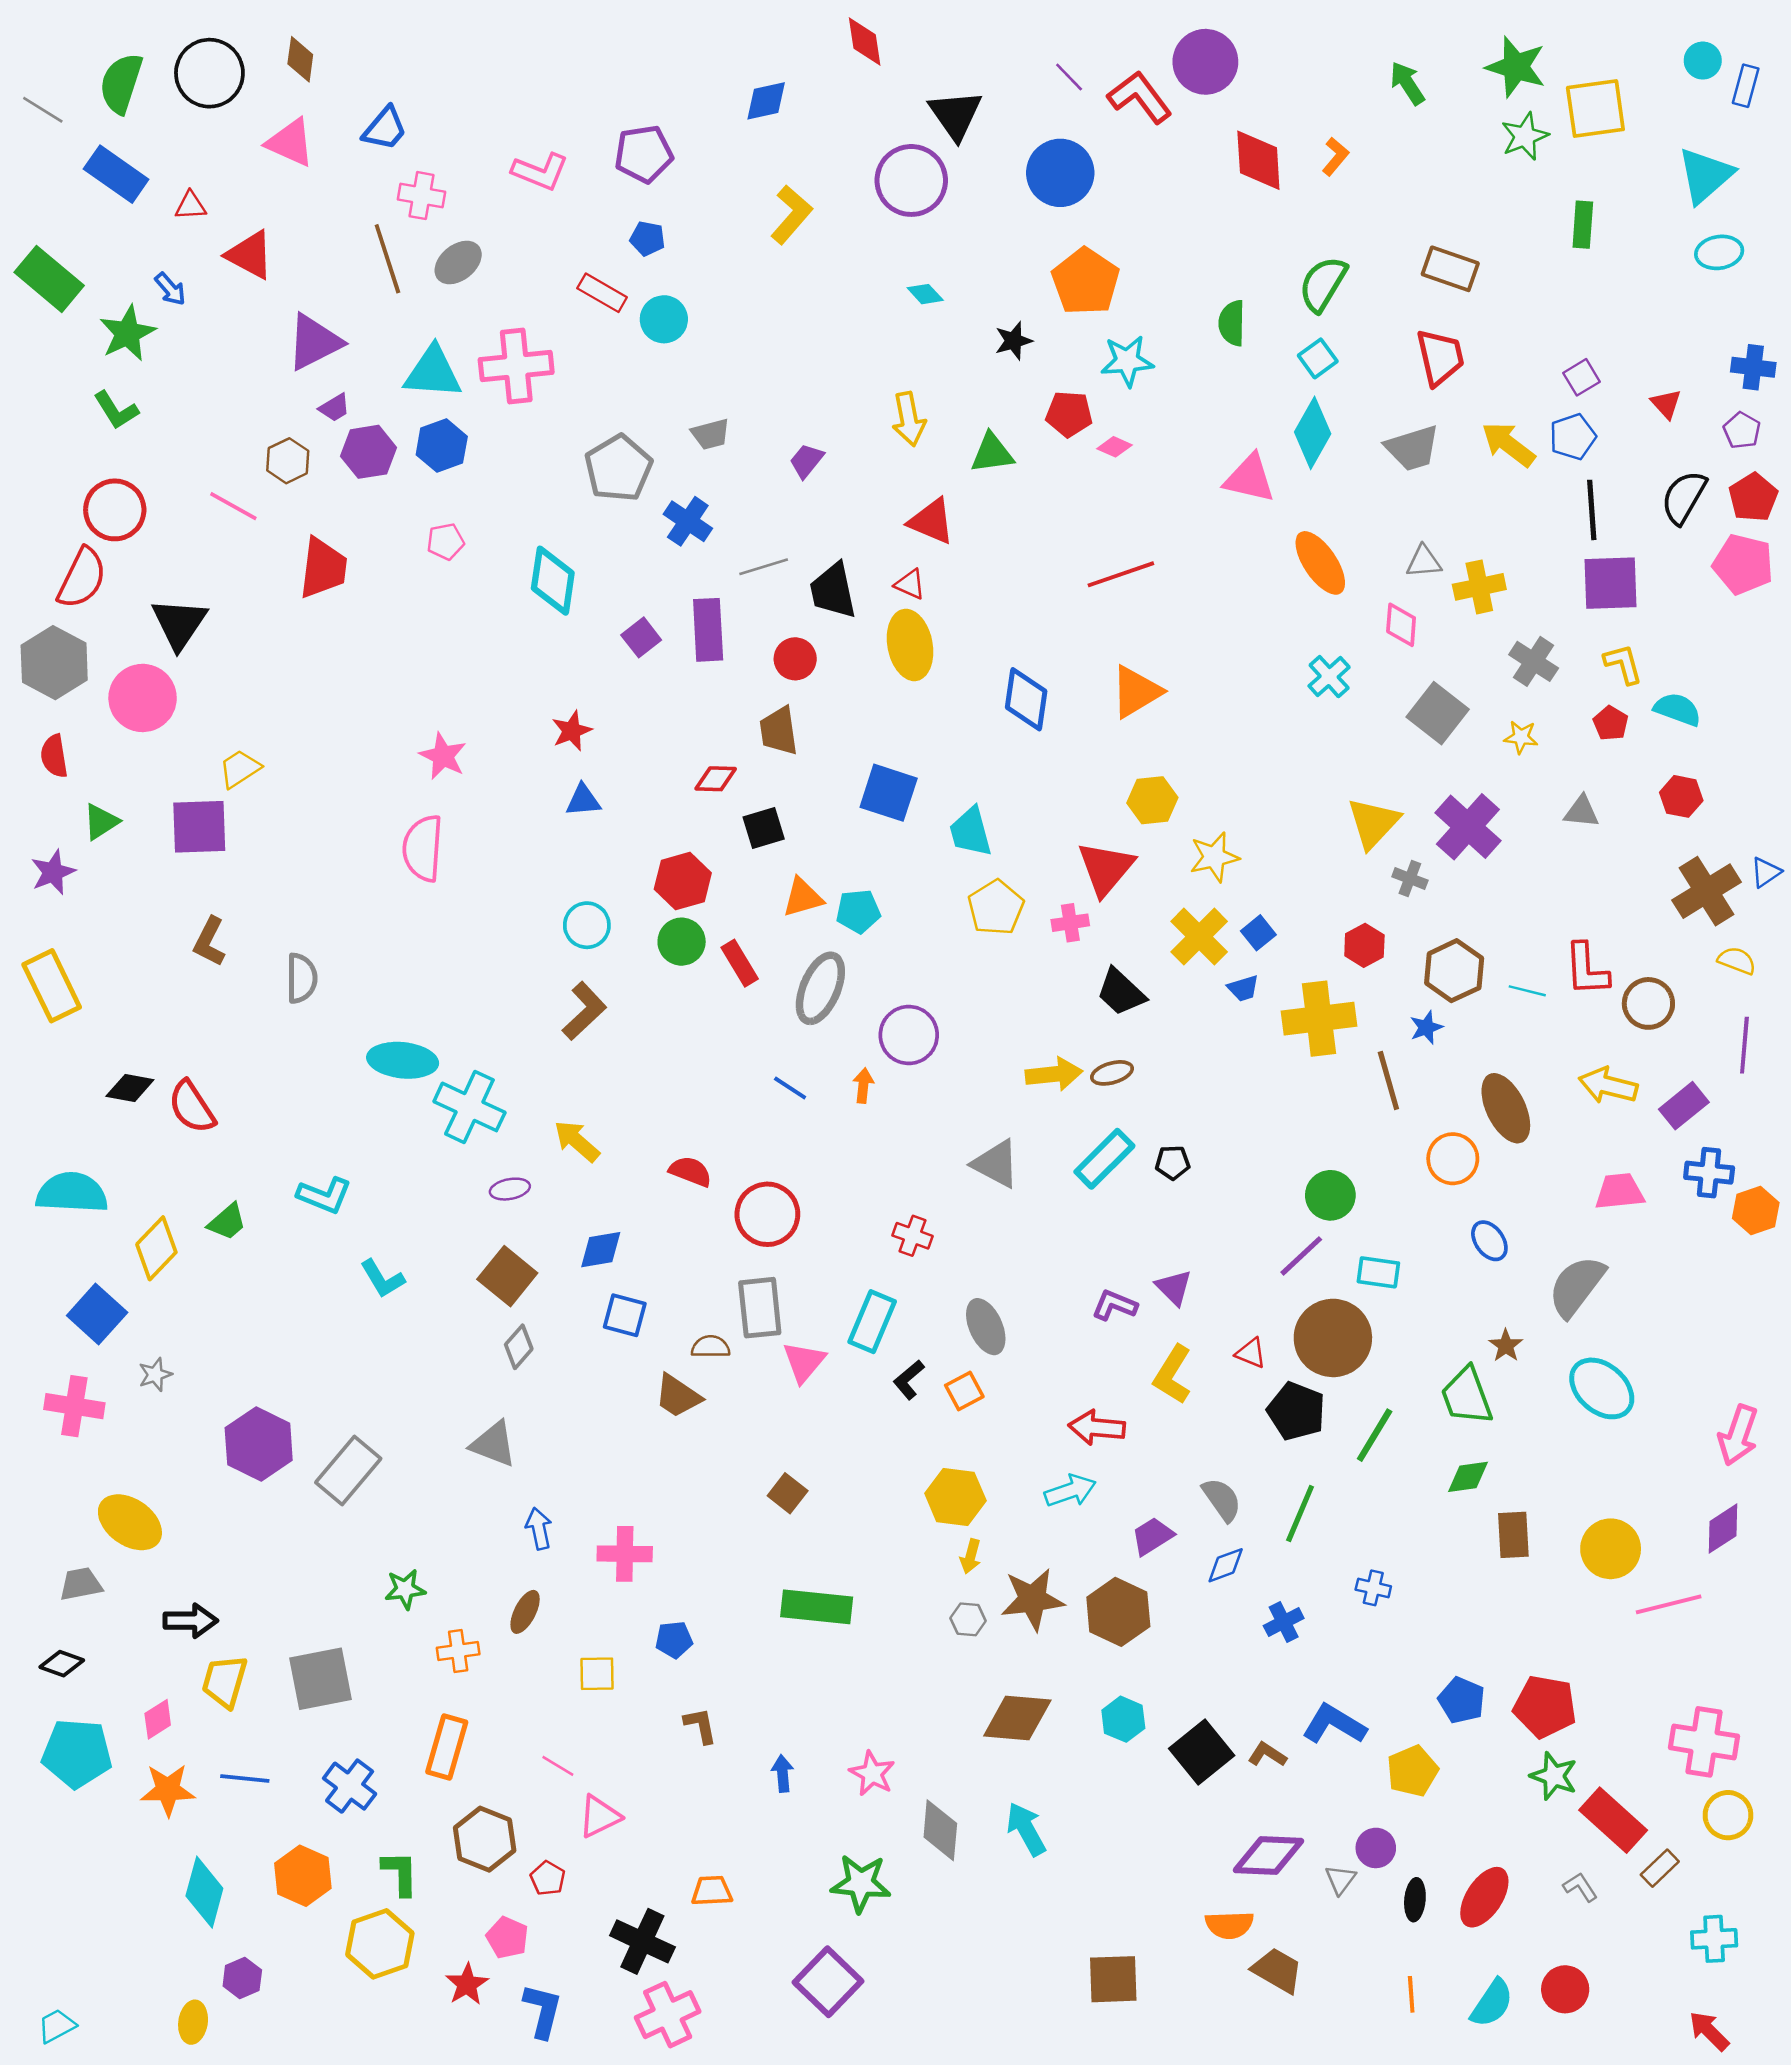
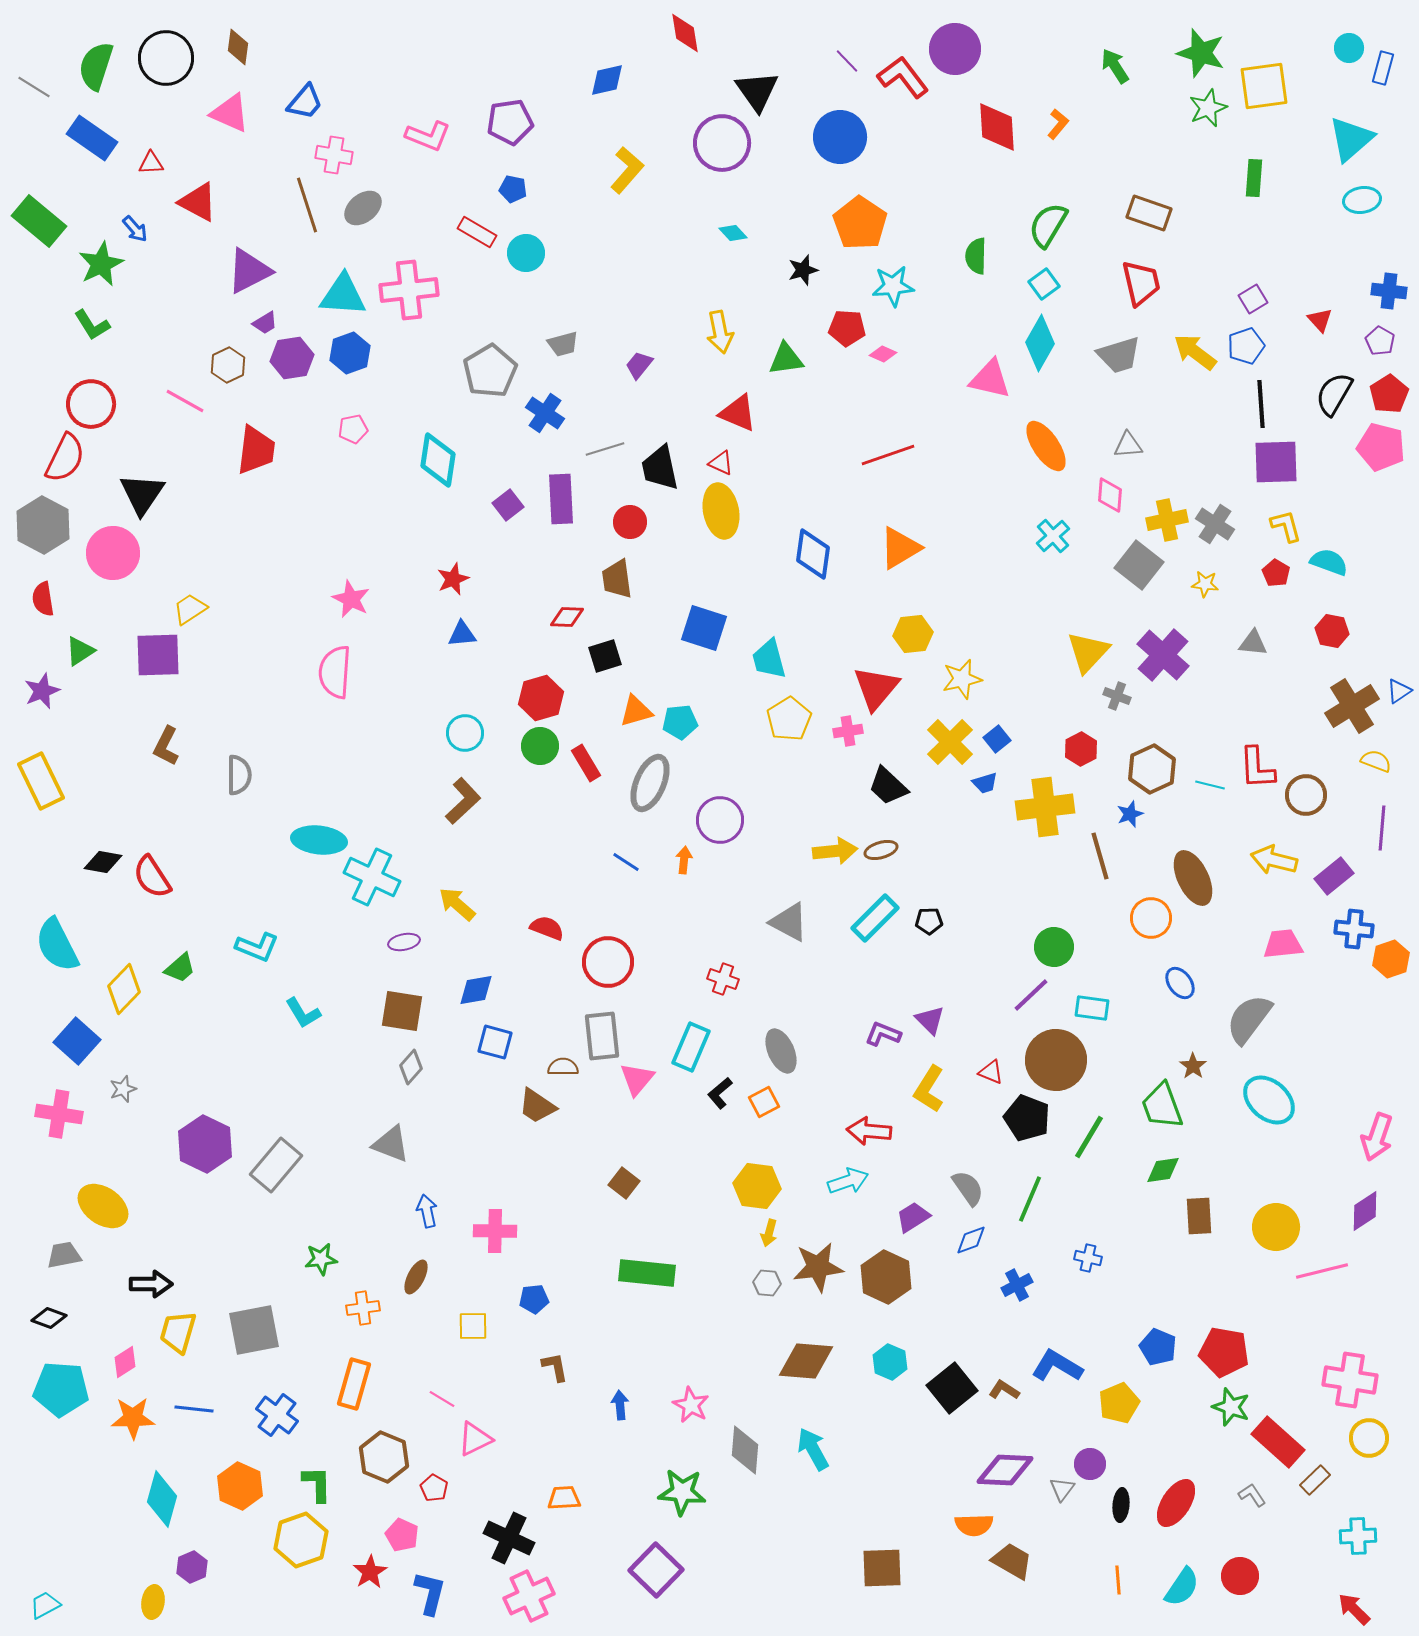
yellow cross: (1479, 587) -> (1167, 520), moved
cyan semicircle: (72, 1193) -> (57, 945), turned -120
brown square: (507, 1276) -> (402, 1011), turned -30

